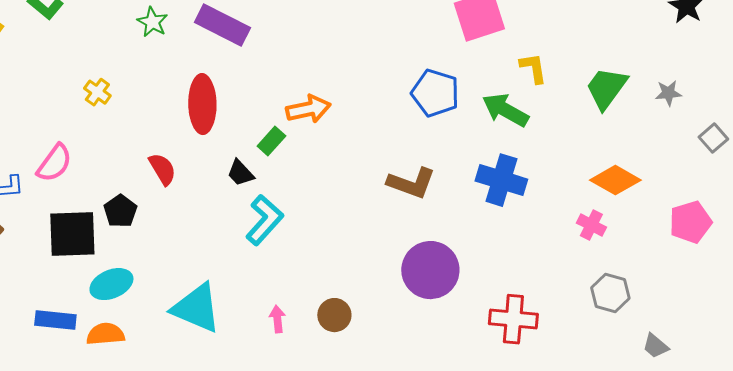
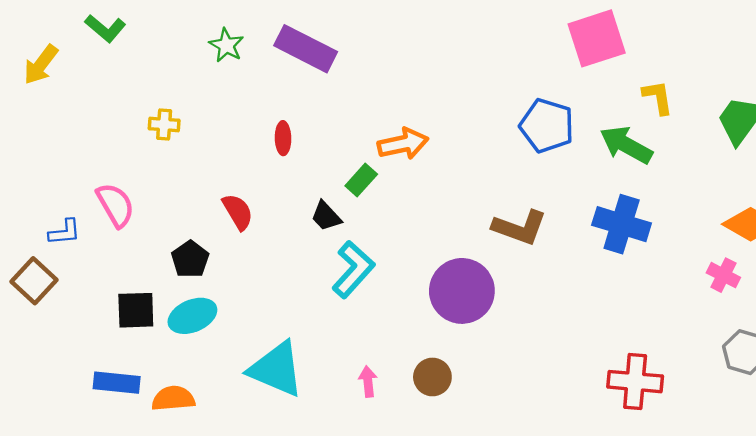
yellow cross: (97, 92) -> (164, 125), turned -32
red ellipse: (202, 104) -> (283, 138), size x0.5
pink semicircle: (54, 163) -> (115, 205), turned -66
black square: (72, 234) -> (136, 310), moved, size x0.7
purple circle: (430, 270) -> (462, 291), moved
cyan ellipse: (111, 284) -> (192, 316), moved

